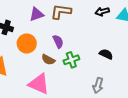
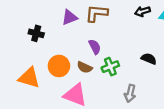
orange circle: (27, 43) -> (59, 66), moved
gray arrow: (98, 86) -> (130, 93), moved

